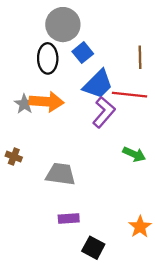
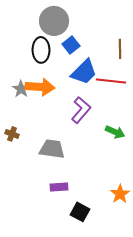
purple L-shape: (104, 112) -> (81, 110), moved

